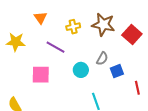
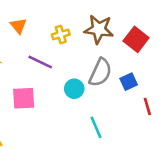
gray semicircle: (102, 59) -> (100, 73), size x1.6
blue square: (117, 71) -> (129, 82), moved

